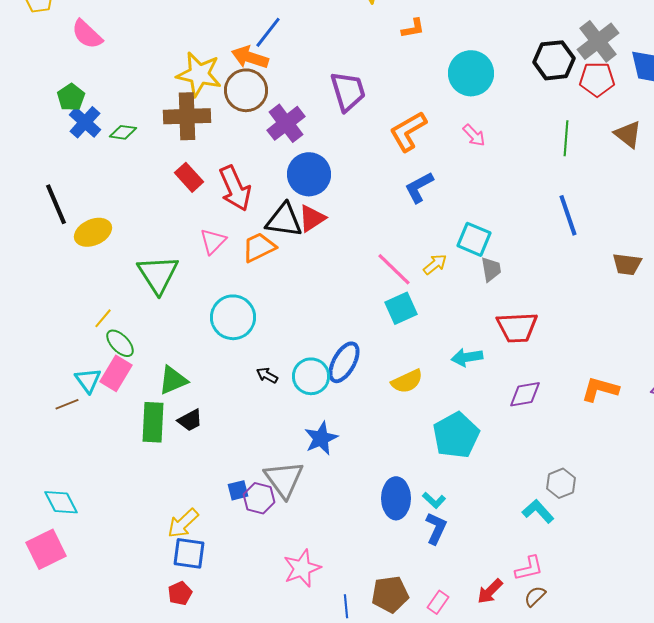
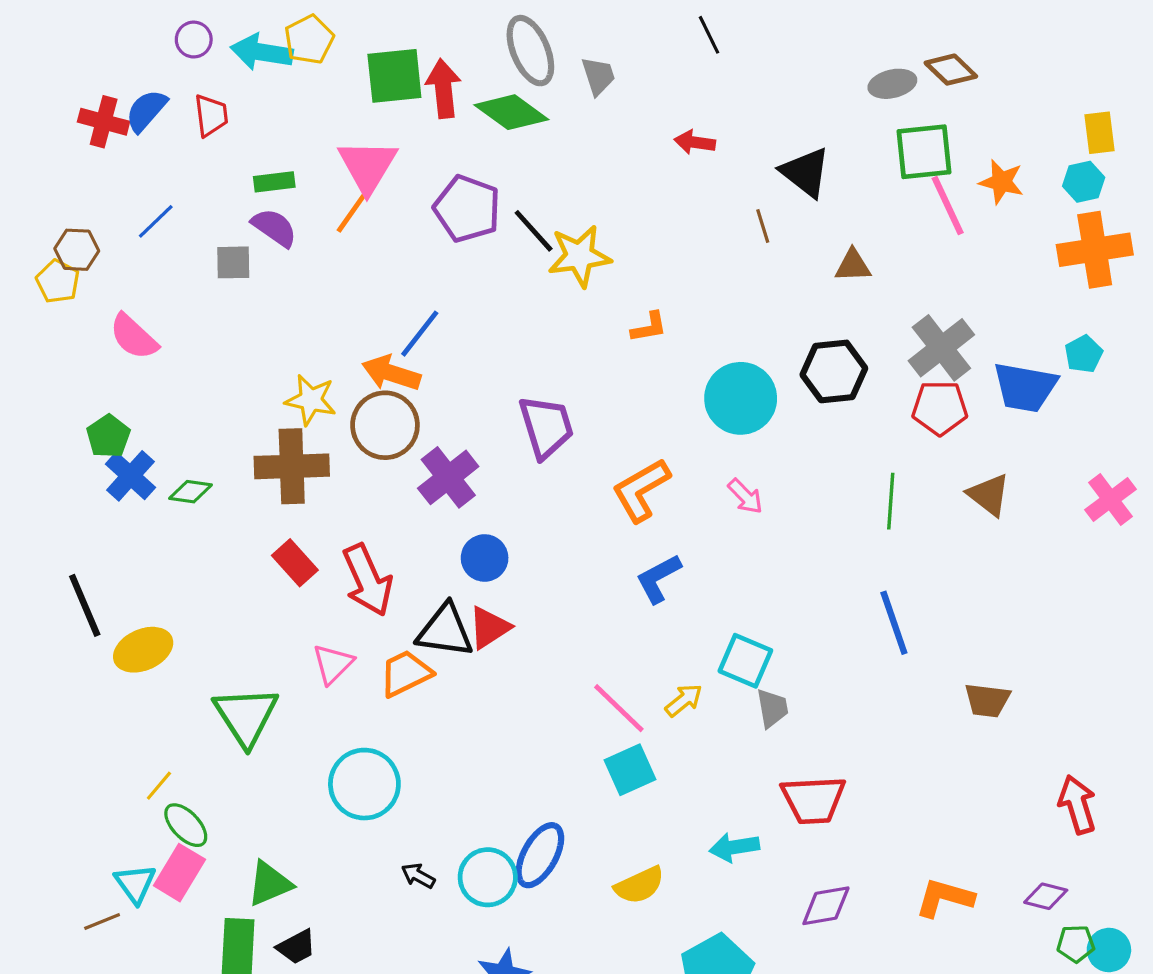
black hexagon: (554, 60) -> (834, 371), moved
yellow star: (199, 74) -> (311, 400), size x0.7
blue circle: (309, 174) -> (485, 558), size x0.7

